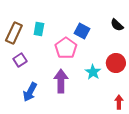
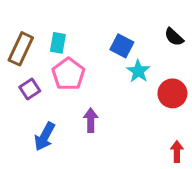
pink pentagon: (66, 48) -> (68, 74), moved
cyan star: (93, 72) -> (138, 71), moved
purple arrow: (61, 81) -> (91, 120), size x0.7

